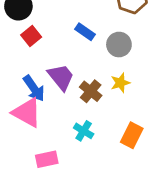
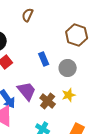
blue rectangle: (85, 32) -> (44, 59), turned 32

